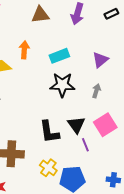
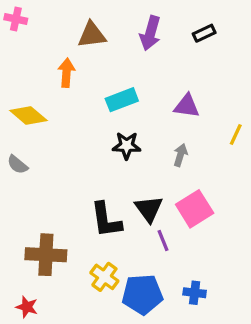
orange arrow: (24, 50) -> (66, 73), moved
purple triangle: (100, 60) -> (187, 106), turned 48
black star: (62, 85) -> (127, 146), size x0.7
blue cross: (113, 180) -> (195, 293), moved

